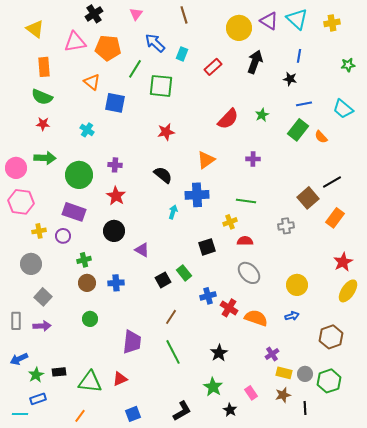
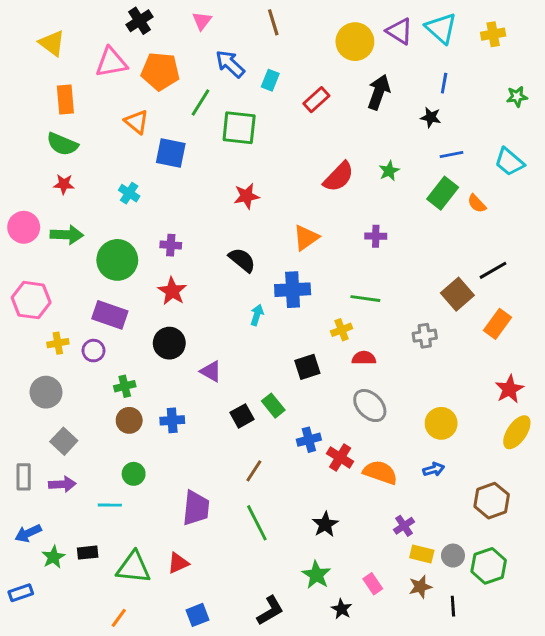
pink circle: (16, 168) -> (24, 227), moved
blue rectangle: (38, 399) -> (21, 593), moved
cyan line: (20, 414) -> (110, 505), moved

